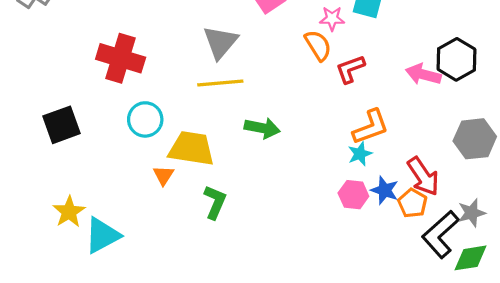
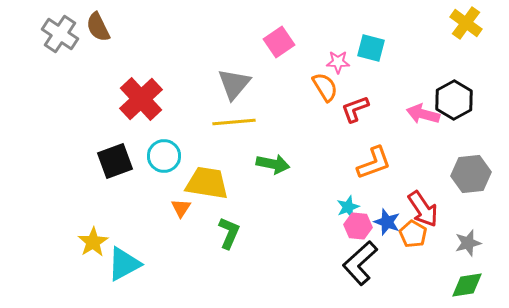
red cross: (121, 58) -> (141, 99), turned 30
black square: (61, 125) -> (115, 161), moved
cyan star: (360, 154) -> (348, 207), moved
black L-shape: (440, 234) -> (360, 263), moved

